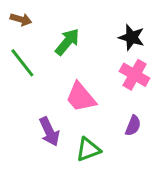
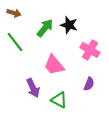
black star: (132, 37) -> (69, 25), moved
green triangle: (88, 150) -> (59, 100), turned 48

